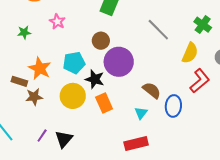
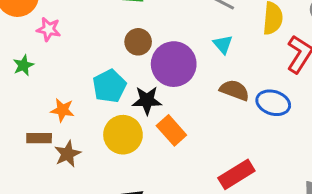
pink star: (57, 22) -> (49, 29), moved
orange star: (40, 68) -> (62, 110), size x0.7
blue ellipse: (173, 106) -> (273, 103), turned -60
cyan triangle: (141, 113) -> (223, 44), moved

